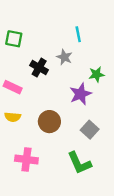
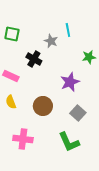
gray star: (64, 57) -> (51, 41), moved
green star: (97, 74) -> (89, 57), moved
yellow semicircle: (13, 117) -> (11, 102), turned 64

